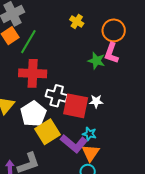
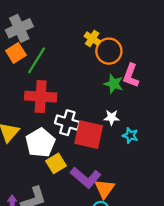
orange circle: (114, 30) -> (109, 51), moved
white star: (96, 101) -> (112, 117), moved
yellow square: (47, 132) -> (56, 163), size x0.7
cyan star: (89, 134) -> (130, 135), moved

